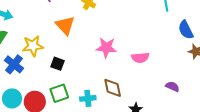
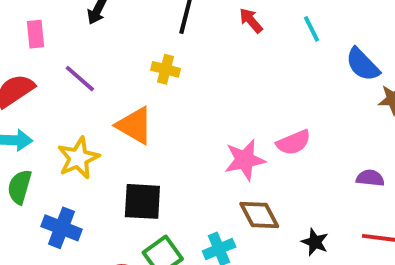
yellow star: (33, 46) -> (78, 158), moved
pink star: (106, 48) -> (245, 160), moved
black square: (58, 64) -> (142, 201), size x1.5

